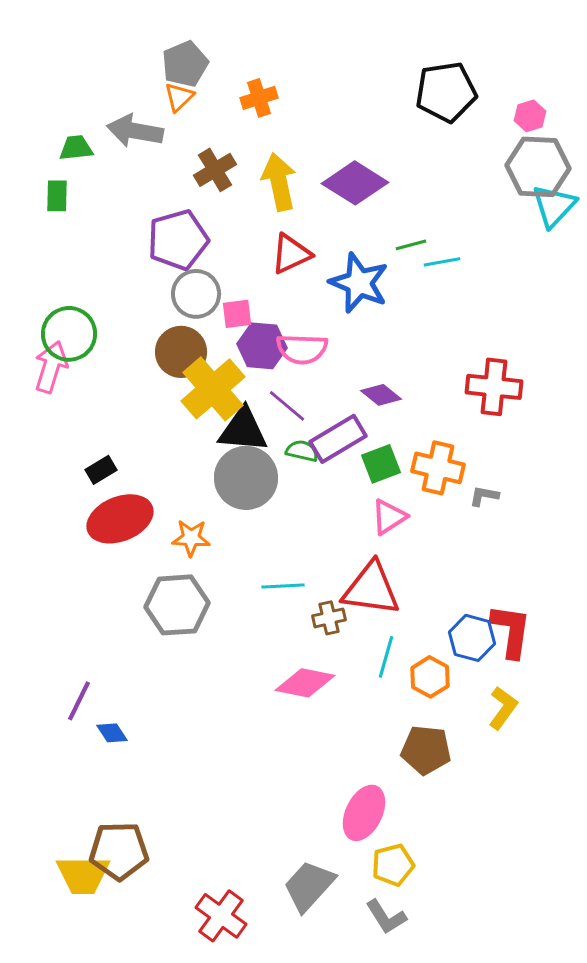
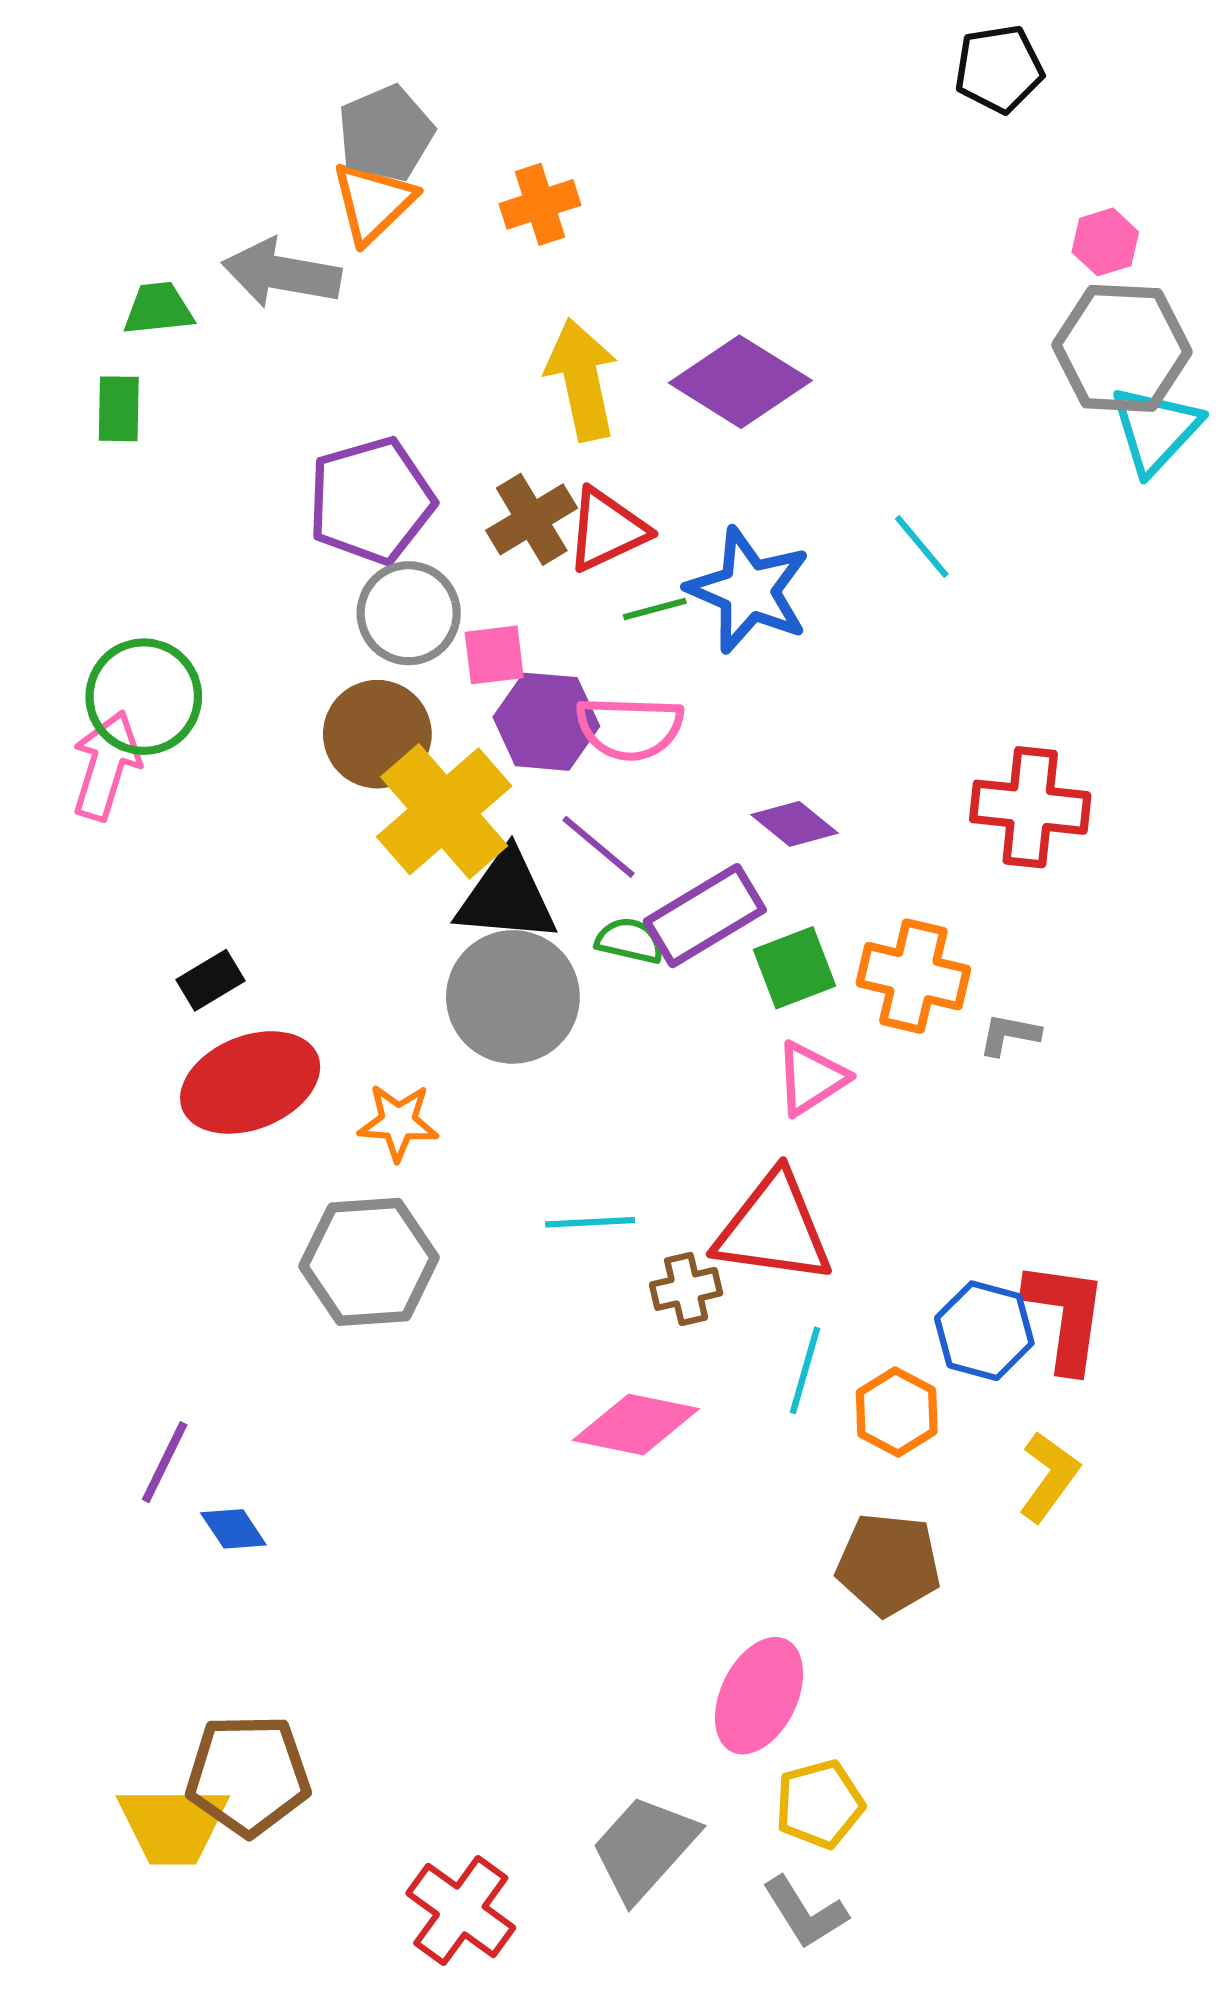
black pentagon: (446, 92) -> (999, 69), moved, size x0.7
orange triangle: (179, 97) -> (373, 202), size x1.4
brown cross: (215, 170) -> (532, 519), moved
green line: (411, 245) -> (655, 609), moved
cyan line: (442, 262) -> (922, 546), turned 60

